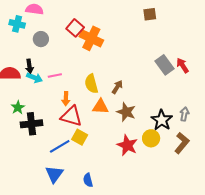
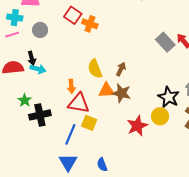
orange cross: (91, 38) -> (90, 24), size x0.7
pink line: (55, 75) -> (12, 35), moved
brown star: (126, 112) -> (121, 93), moved
red star: (127, 145) -> (137, 126), turned 30
blue line: (60, 146) -> (70, 134), turned -30

